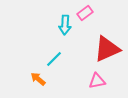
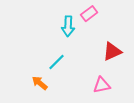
red triangle: (107, 49) -> (112, 51), size x0.7

